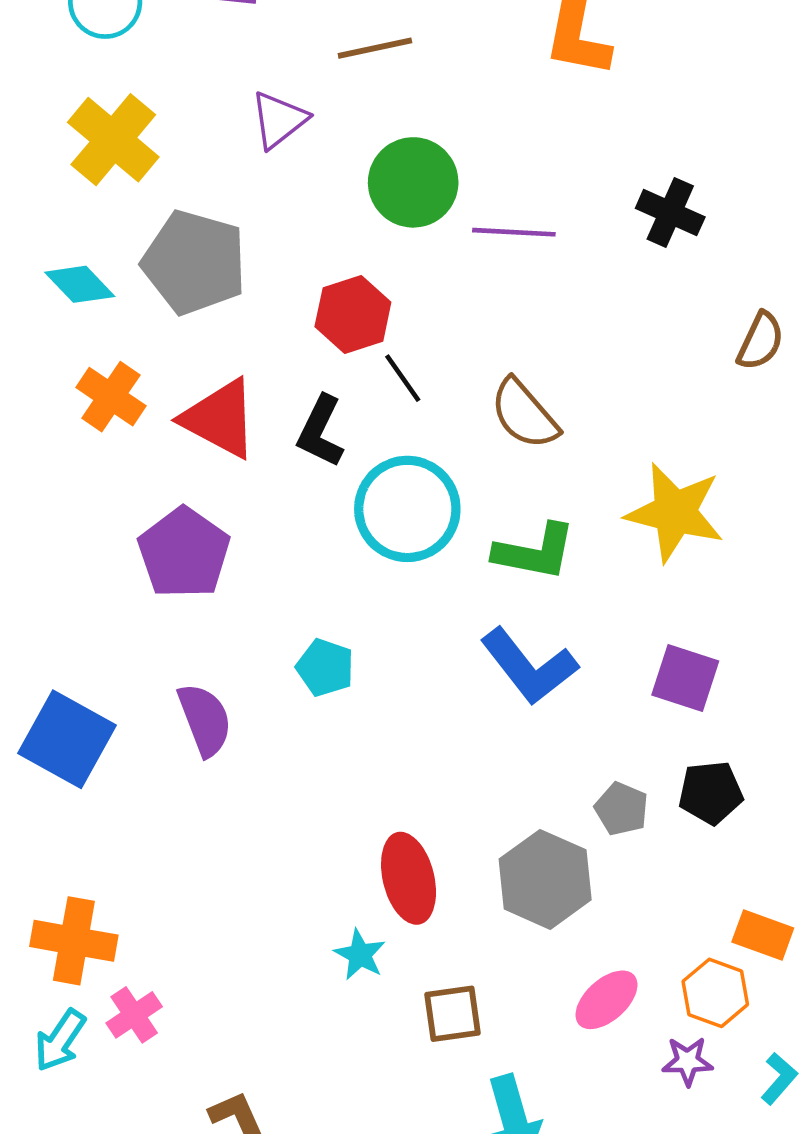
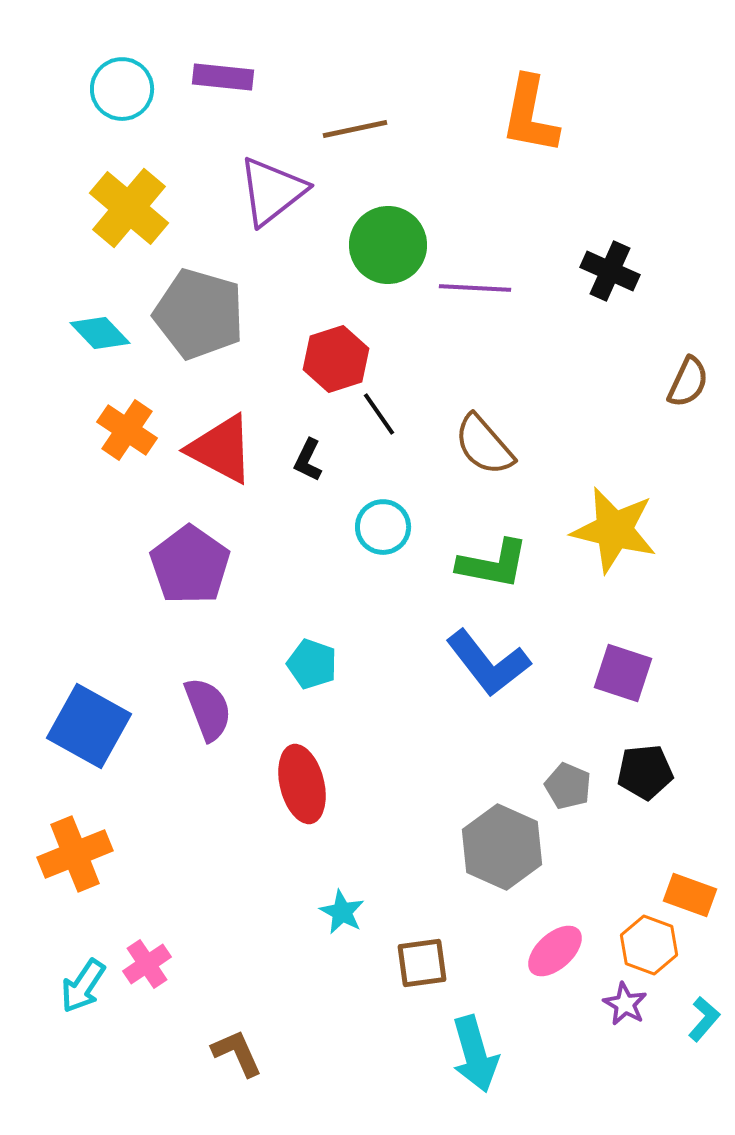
purple triangle: (279, 120) -> (272, 191), size x1.4
black L-shape: (321, 431) -> (308, 460), size x0.7
cyan circle: (407, 509) -> (383, 527), size x0.6
red ellipse: (409, 878) -> (302, 784), moved
orange cross: (74, 941) -> (75, 854), moved, turned -32
purple star: (688, 1061) -> (625, 1004), turned 30

